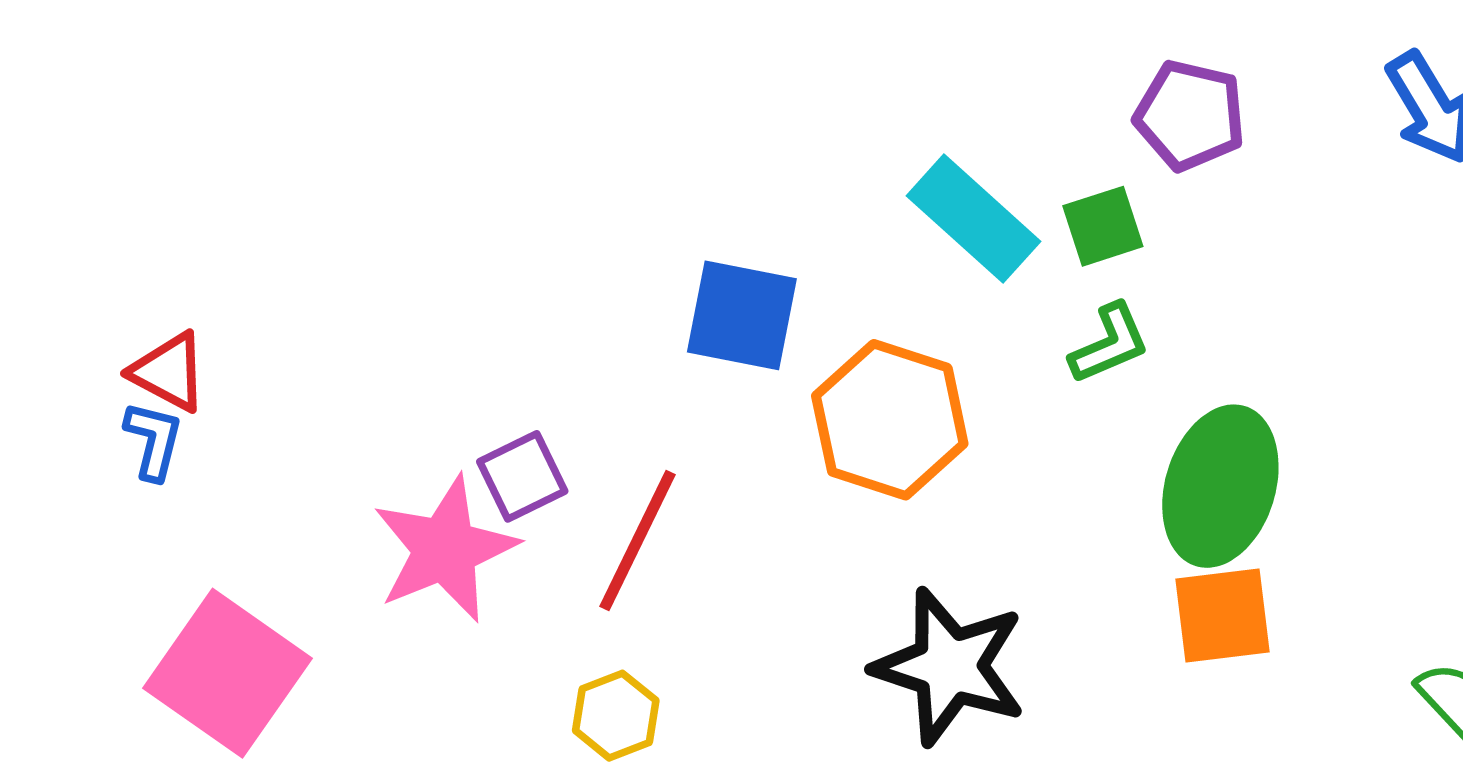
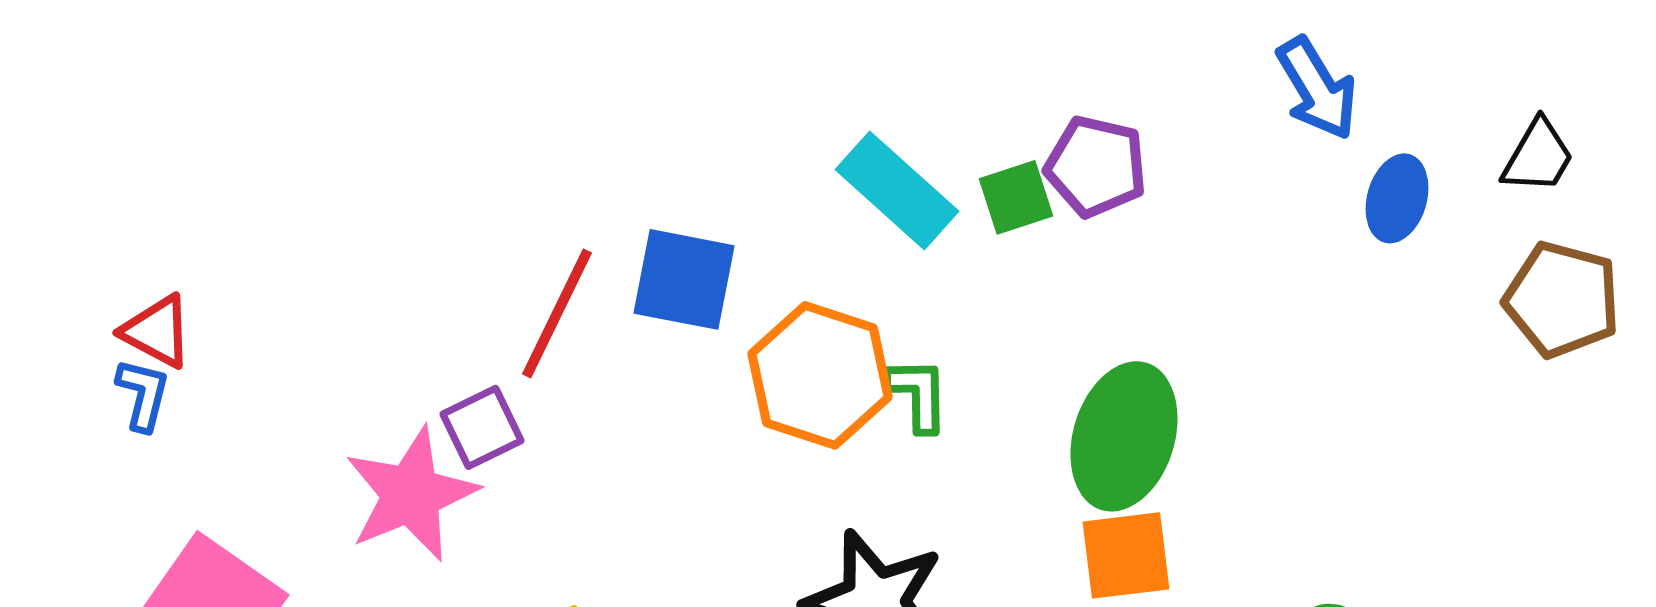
purple pentagon: (1190, 115) -> (1096, 166), moved
green L-shape: (1109, 344) -> (918, 394), moved, turned -68
red line: (637, 540) -> (557, 313), moved

